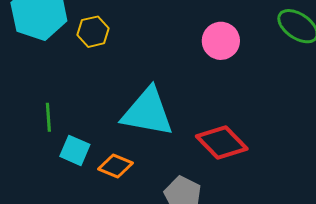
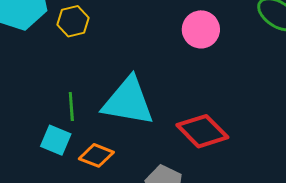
green line: (48, 117) -> (71, 107), moved

